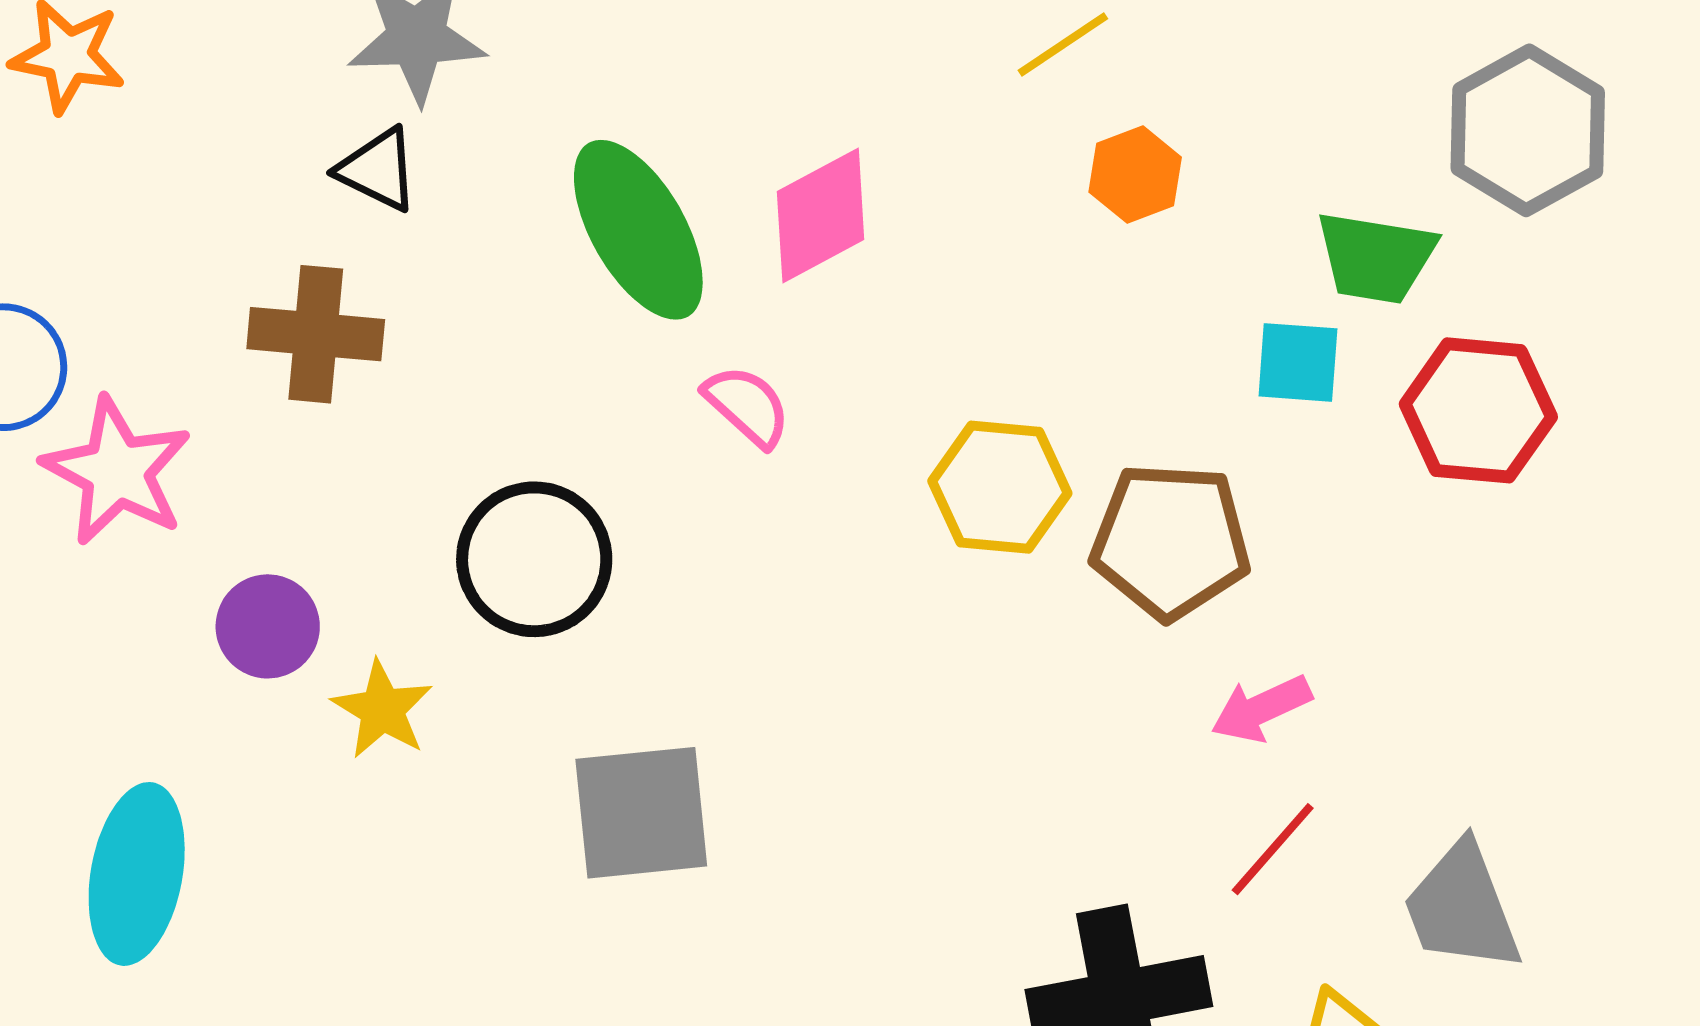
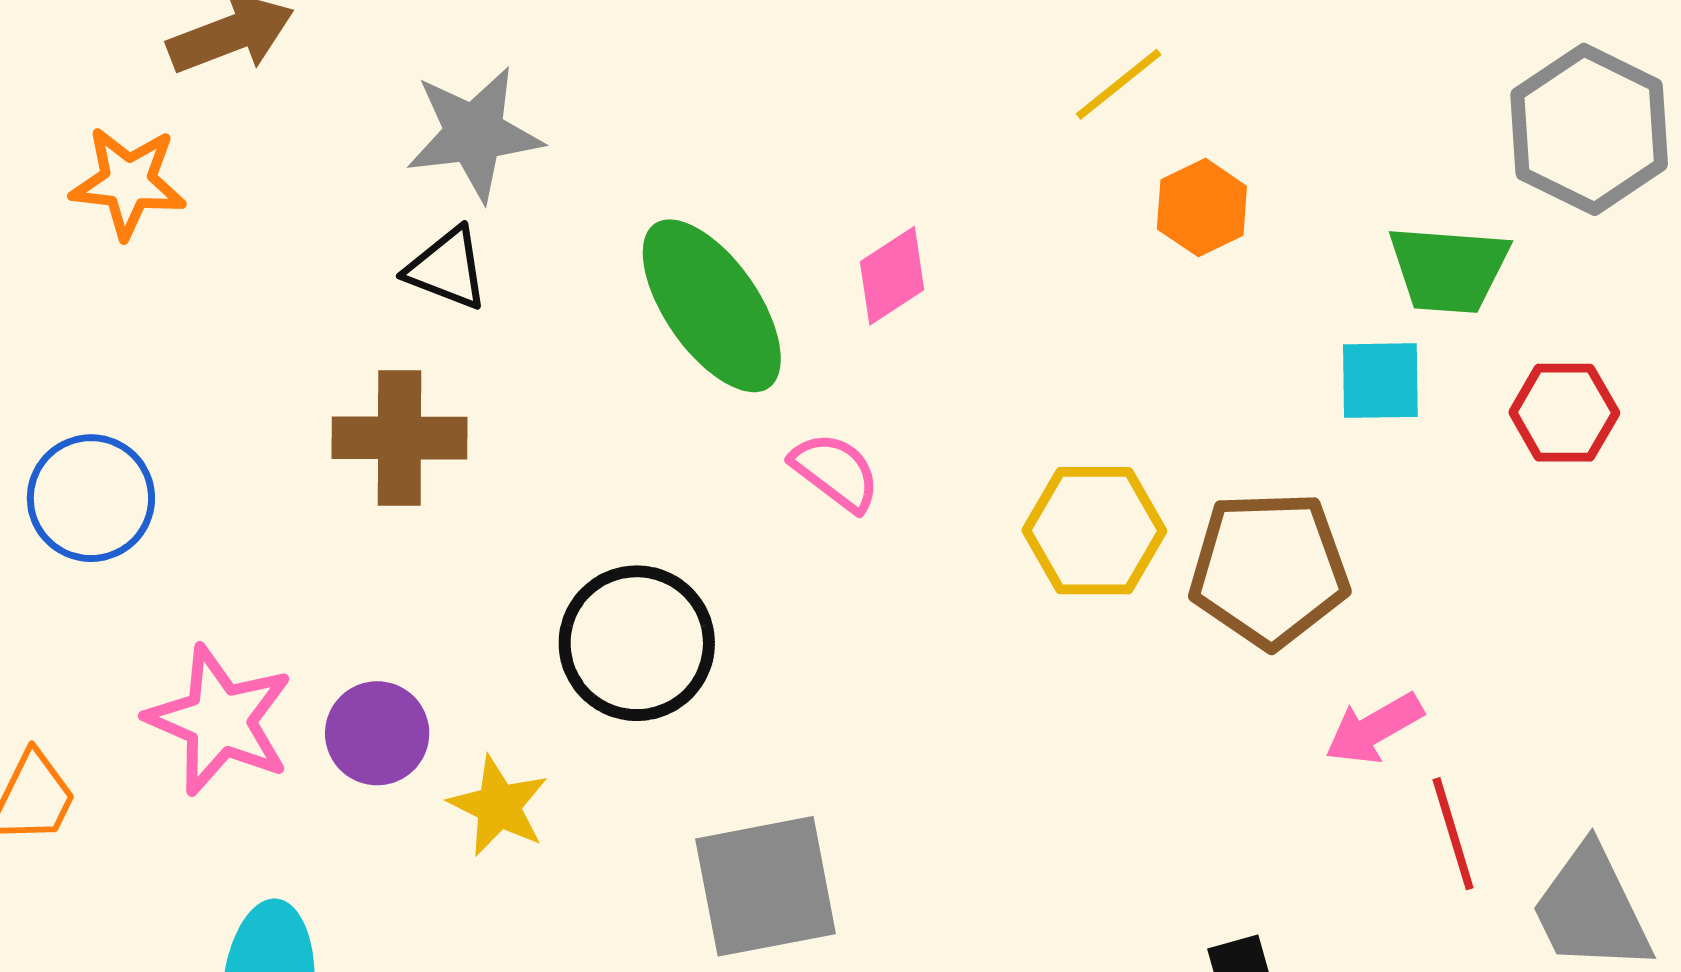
pink diamond: (821, 215) -> (892, 276), size x0.7
red hexagon: (1478, 410) -> (1564, 413), size x0.7
pink star: (117, 471) -> (220, 720), moved
red line: (1273, 849) -> (1453, 834), moved, turned -53

